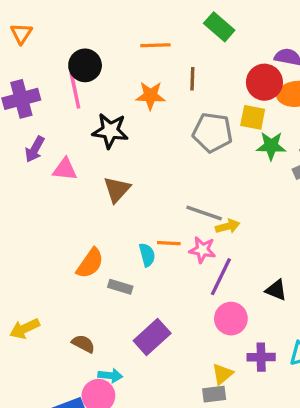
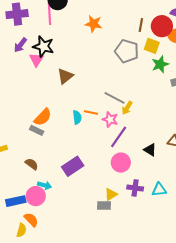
brown line: (192, 79) -> (141, 25), moved
black star: (110, 131) -> (43, 46), moved
green star: (271, 146) -> (160, 64), turned -30
pink triangle: (65, 169) -> (36, 60), turned 49
yellow arrow: (228, 226) -> (127, 108), turned 128
gray rectangle: (120, 287) -> (37, 130), moved

